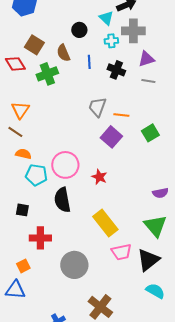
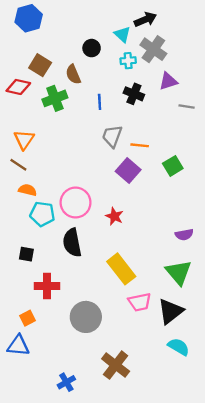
gray cross: (133, 31) -> (153, 49), turned 35
blue line: (89, 62) -> (100, 102), moved
red diamond: (15, 64) -> (18, 87), turned -45
gray line: (148, 81) -> (187, 106), moved

